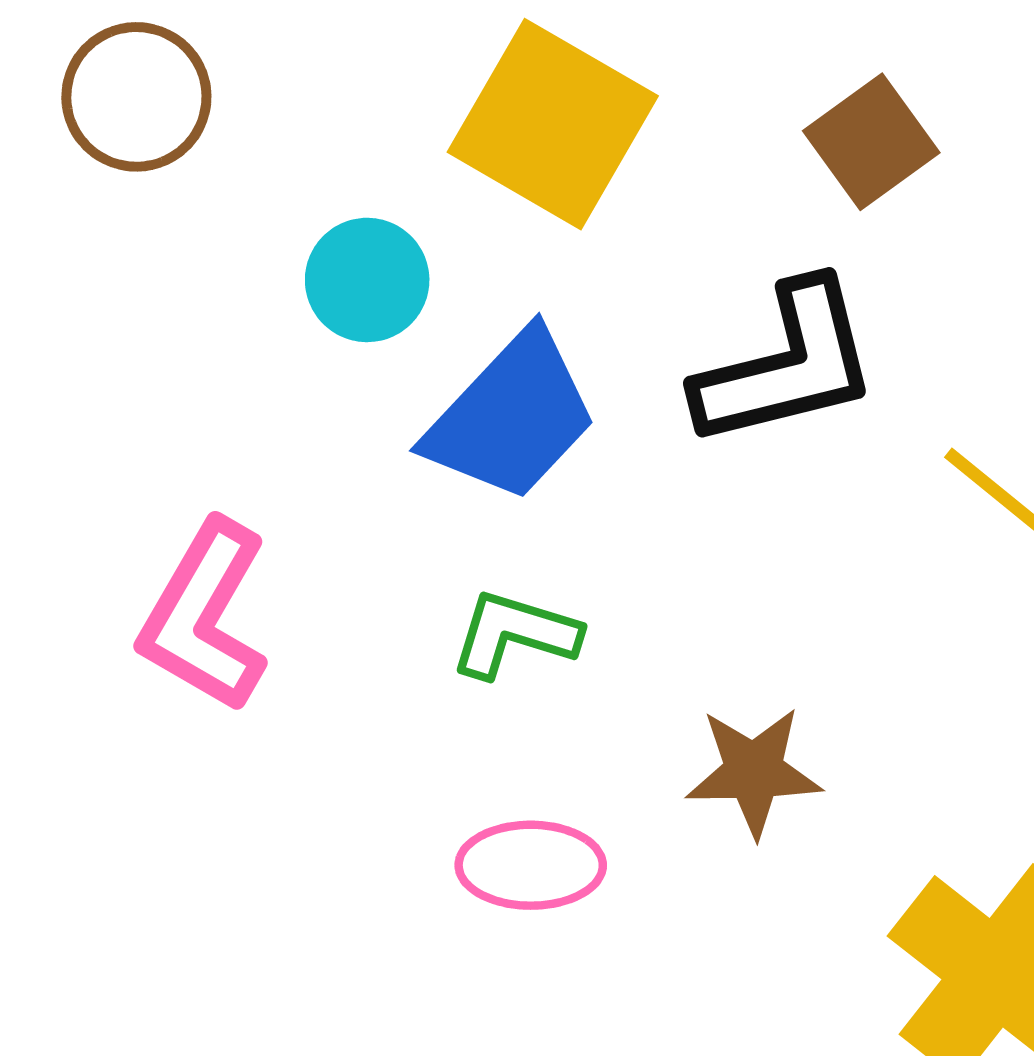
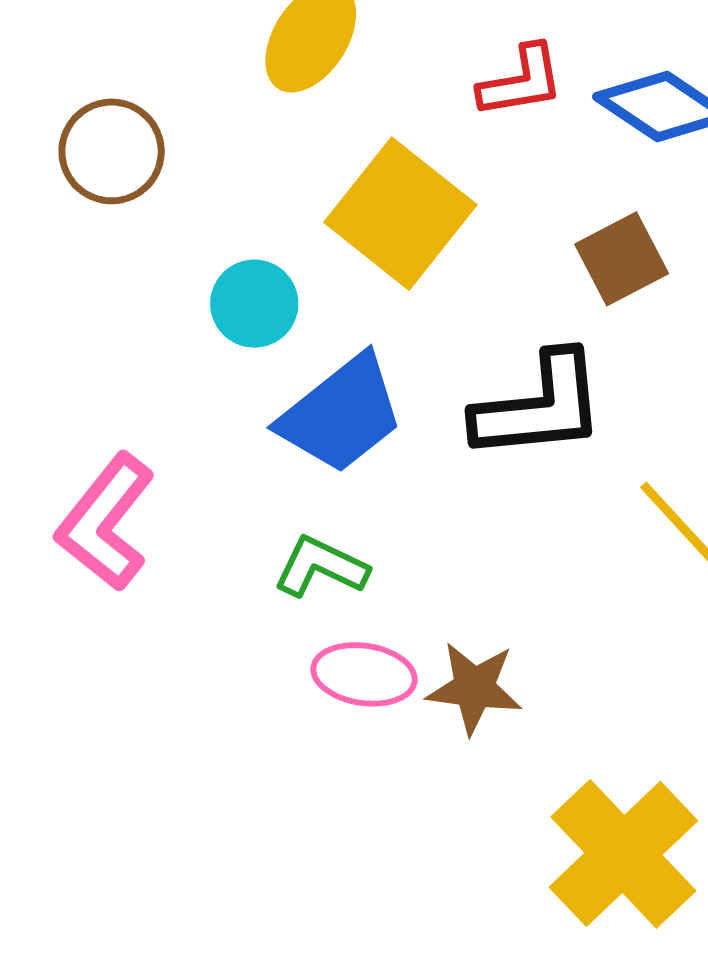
pink ellipse: (531, 865) -> (364, 674), moved

